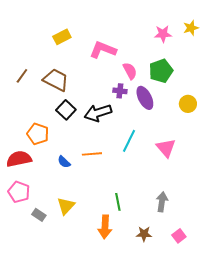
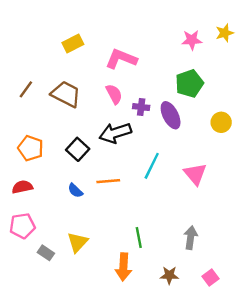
pink semicircle: (130, 71) -> (114, 94), moved
black square: (66, 110) -> (78, 149), moved
orange pentagon: (38, 134) -> (31, 148), moved
red semicircle: (19, 159) -> (22, 187), size x0.7
pink pentagon: (19, 192) -> (22, 226), turned -30

